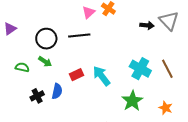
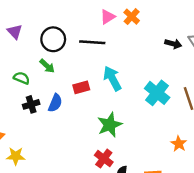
purple triangle: (10, 29) -> (15, 32), moved, turned -48
green semicircle: (22, 67) -> (22, 78), moved
cyan arrow: (102, 76) -> (112, 78), moved
green star: (132, 101) -> (110, 125), moved

